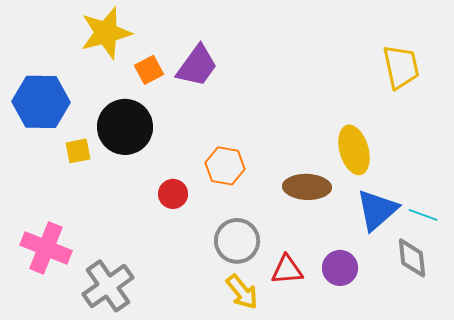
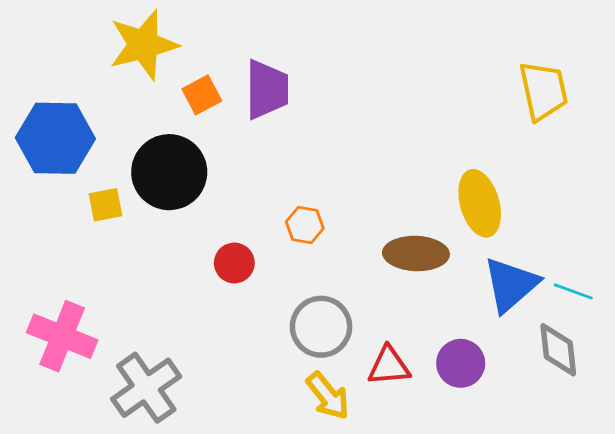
purple trapezoid: (197, 66) -> (267, 89), turned -36
orange hexagon: (225, 166) -> (305, 225), size x0.7

